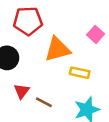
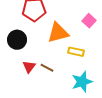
brown line: (44, 102) -> (47, 68), moved

